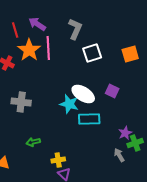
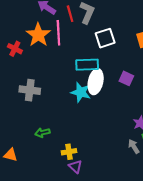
red line: (15, 30) -> (70, 14), moved
white ellipse: (83, 94) -> (96, 82), turned 70
cyan rectangle: (89, 119) -> (87, 65), moved

